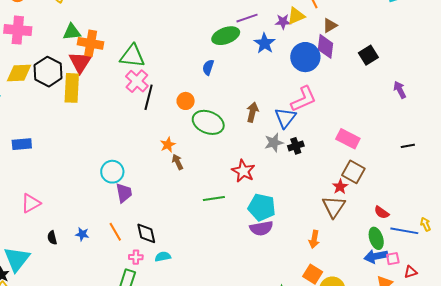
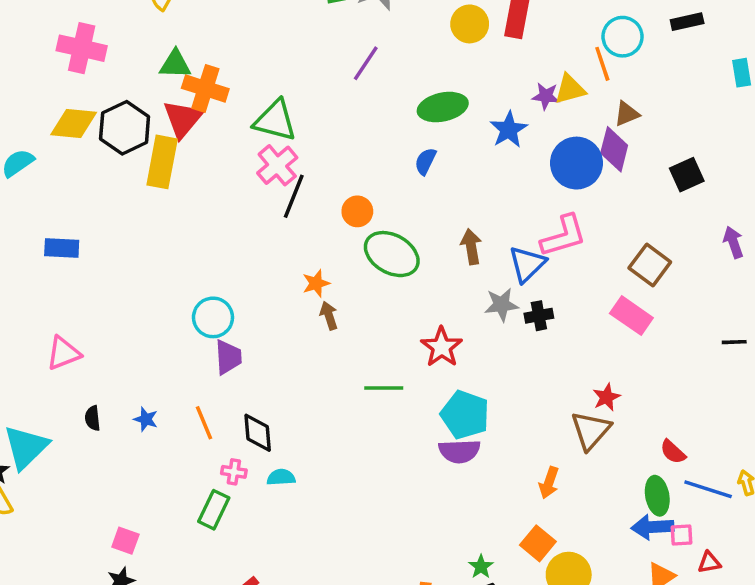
purple line: (247, 18) -> (366, 63), moved, turned -45
blue semicircle: (208, 67) -> (425, 161), moved
brown arrow: (252, 112) -> (471, 247), turned -30
brown square: (353, 172) -> (650, 265), moved

